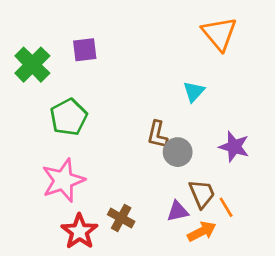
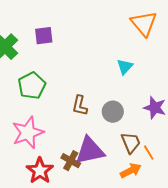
brown L-shape: (157, 135) -> (80, 106), moved
purple triangle: (178, 211) -> (90, 151), moved, size x1.8

